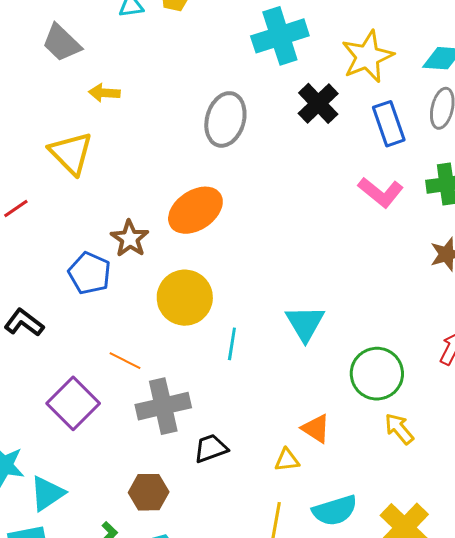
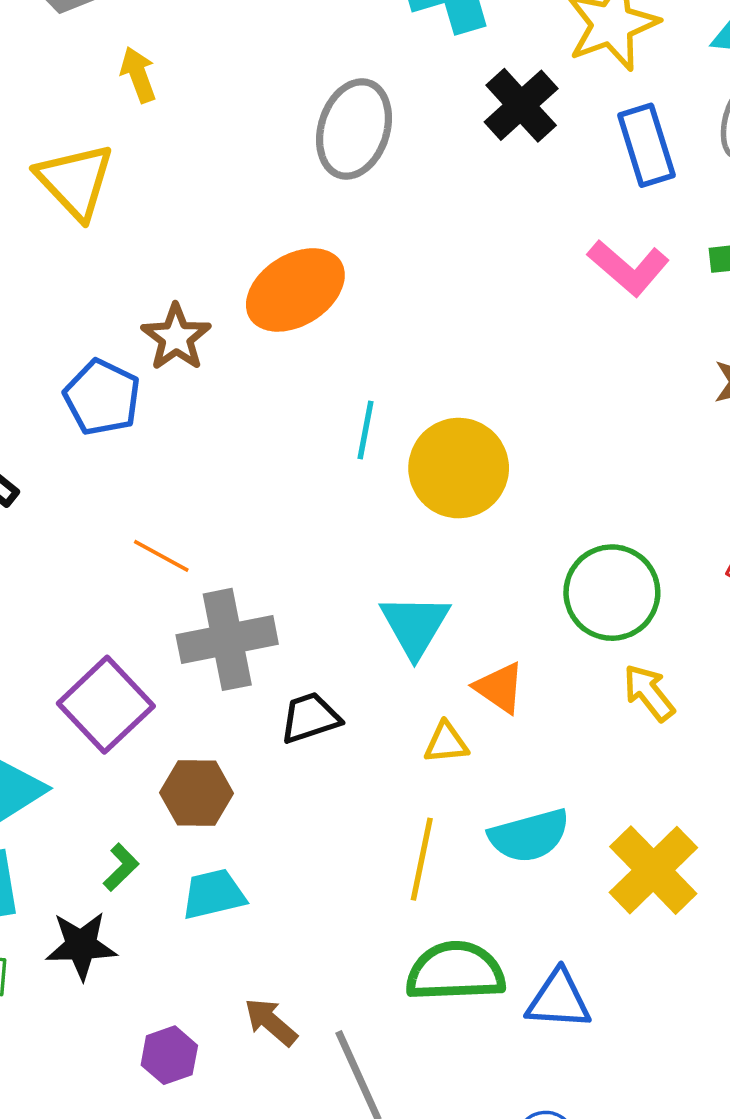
yellow arrow: (104, 93) -> (138, 75), turned 64
yellow circle: (185, 298) -> (459, 468), moved
cyan triangle: (305, 323) -> (415, 625), moved
cyan line: (232, 344) -> (366, 430), moved
purple square: (73, 403) -> (106, 705), moved

